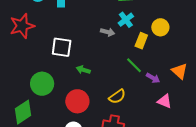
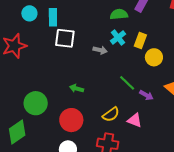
yellow circle: (160, 27) -> (154, 57), moved
yellow rectangle: (141, 41) -> (140, 40), moved
white square: (62, 47) -> (65, 38), moved
pink triangle: (165, 101) -> (135, 120), moved

